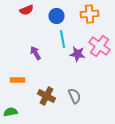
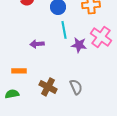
purple arrow: (36, 53) -> (37, 44), turned -64
green semicircle: (10, 112) -> (12, 94), moved

